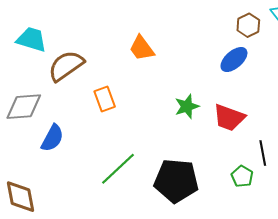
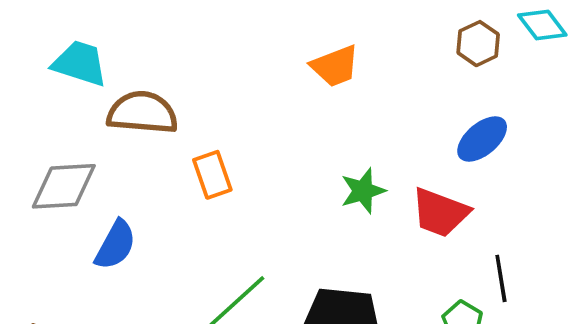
orange trapezoid: (142, 48) -> (335, 66), moved, turned -76
blue ellipse: (234, 60) -> (482, 139), moved
brown semicircle: (66, 66) -> (142, 113), turned 39

